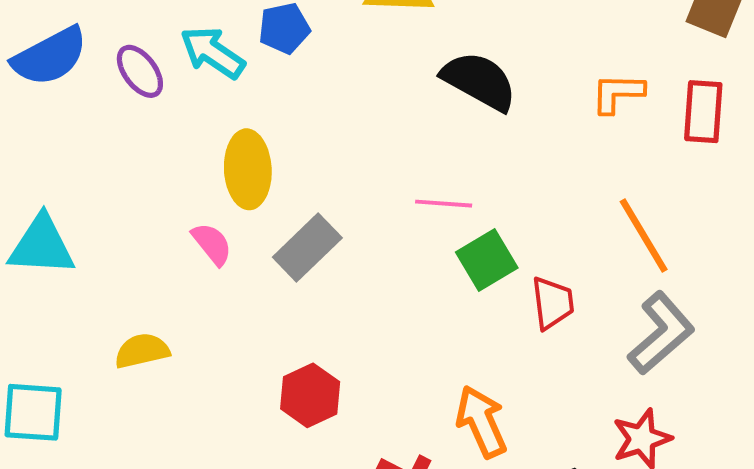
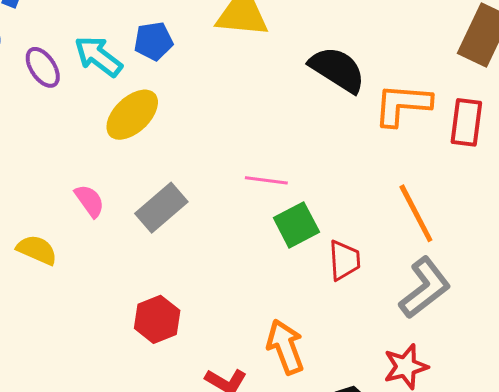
black semicircle: (479, 81) -> (337, 70), moved
orange L-shape: (618, 93) -> (402, 105), size x1.4
yellow ellipse: (248, 169) -> (132, 115), moved, turned 46
yellow semicircle: (142, 351) -> (37, 250), moved, turned 33

